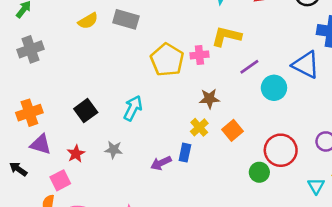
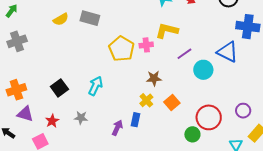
purple arrow: (161, 163) -> (117, 128), turned 140

